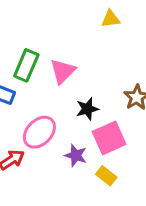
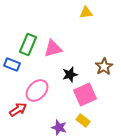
pink triangle: (63, 71) -> (53, 48), turned 30
purple star: (76, 155) -> (59, 128), moved

